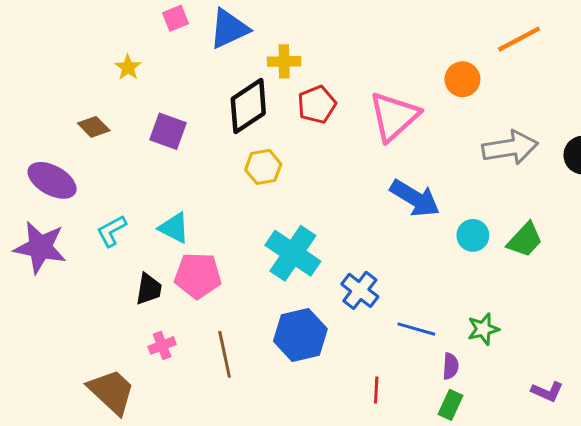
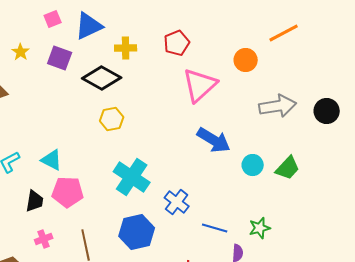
red pentagon: (317, 105) -> (177, 43), moved
black diamond: (248, 106) -> (102, 78), turned 63
purple square: (168, 131) -> (60, 58), moved

